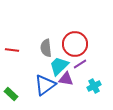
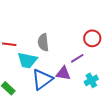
red circle: (75, 44) -> (92, 38), moved, size x0.7
cyan trapezoid: (59, 66) -> (27, 60), moved, turned -125

